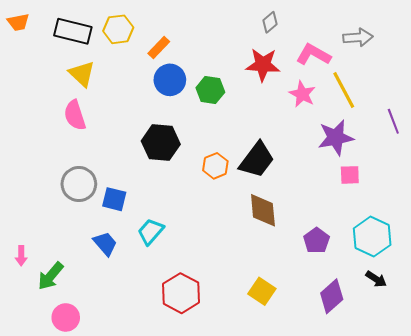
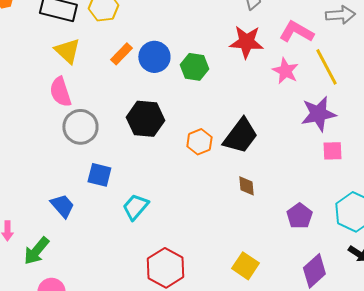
orange rectangle: (159, 48) -> (121, 54), moved
gray circle: (79, 184) -> (80, 127), moved
brown diamond: (263, 210) -> (246, 186), size x0.6
blue trapezoid: (105, 244) -> (62, 206), moved

